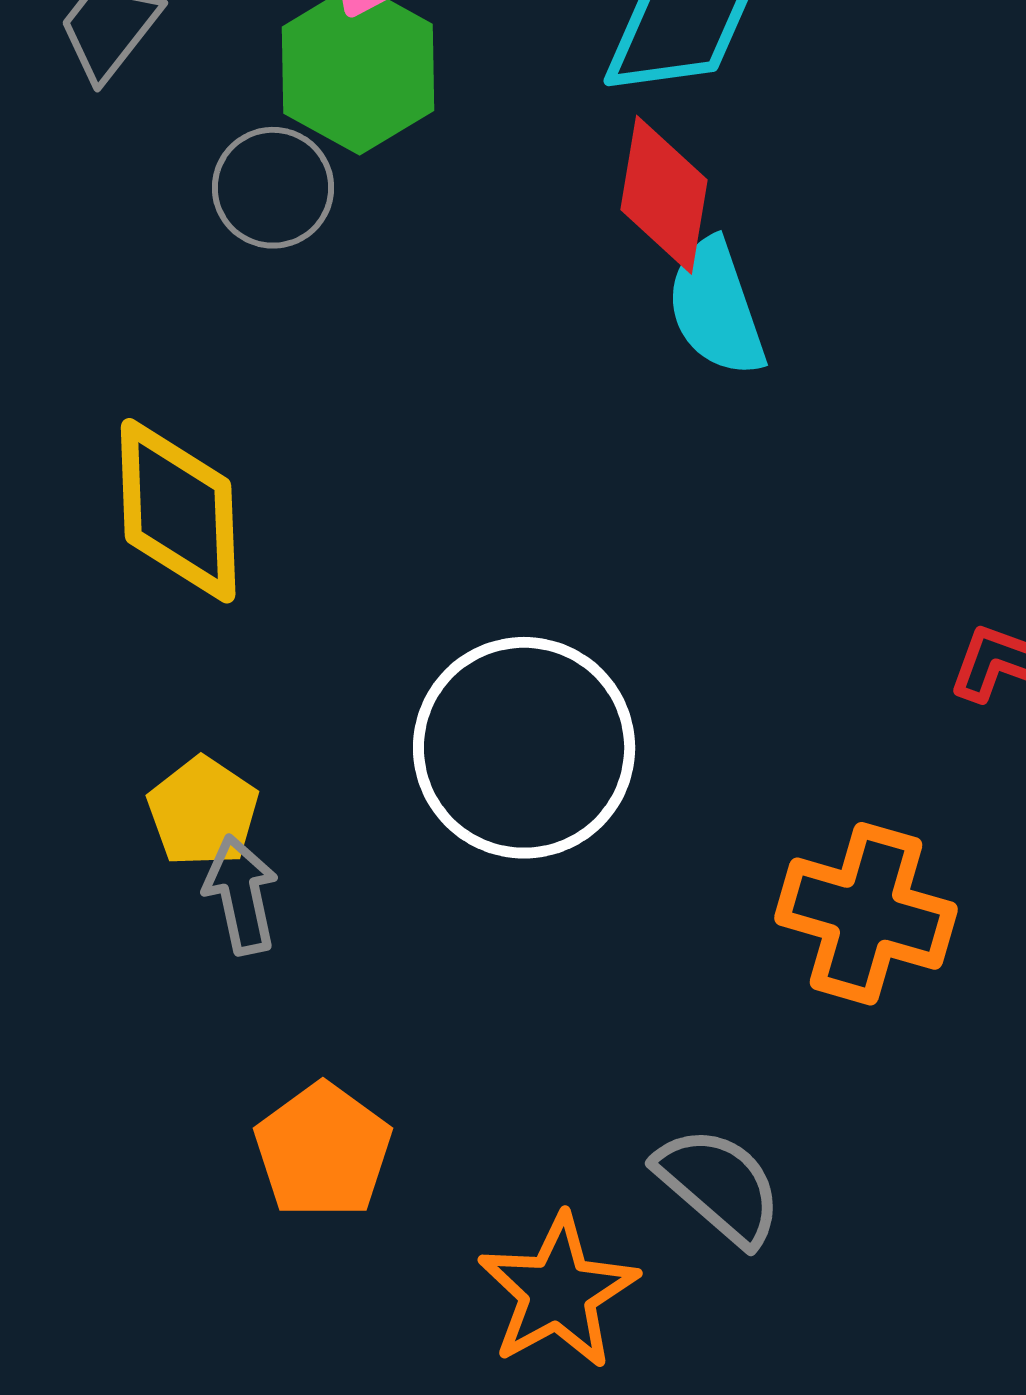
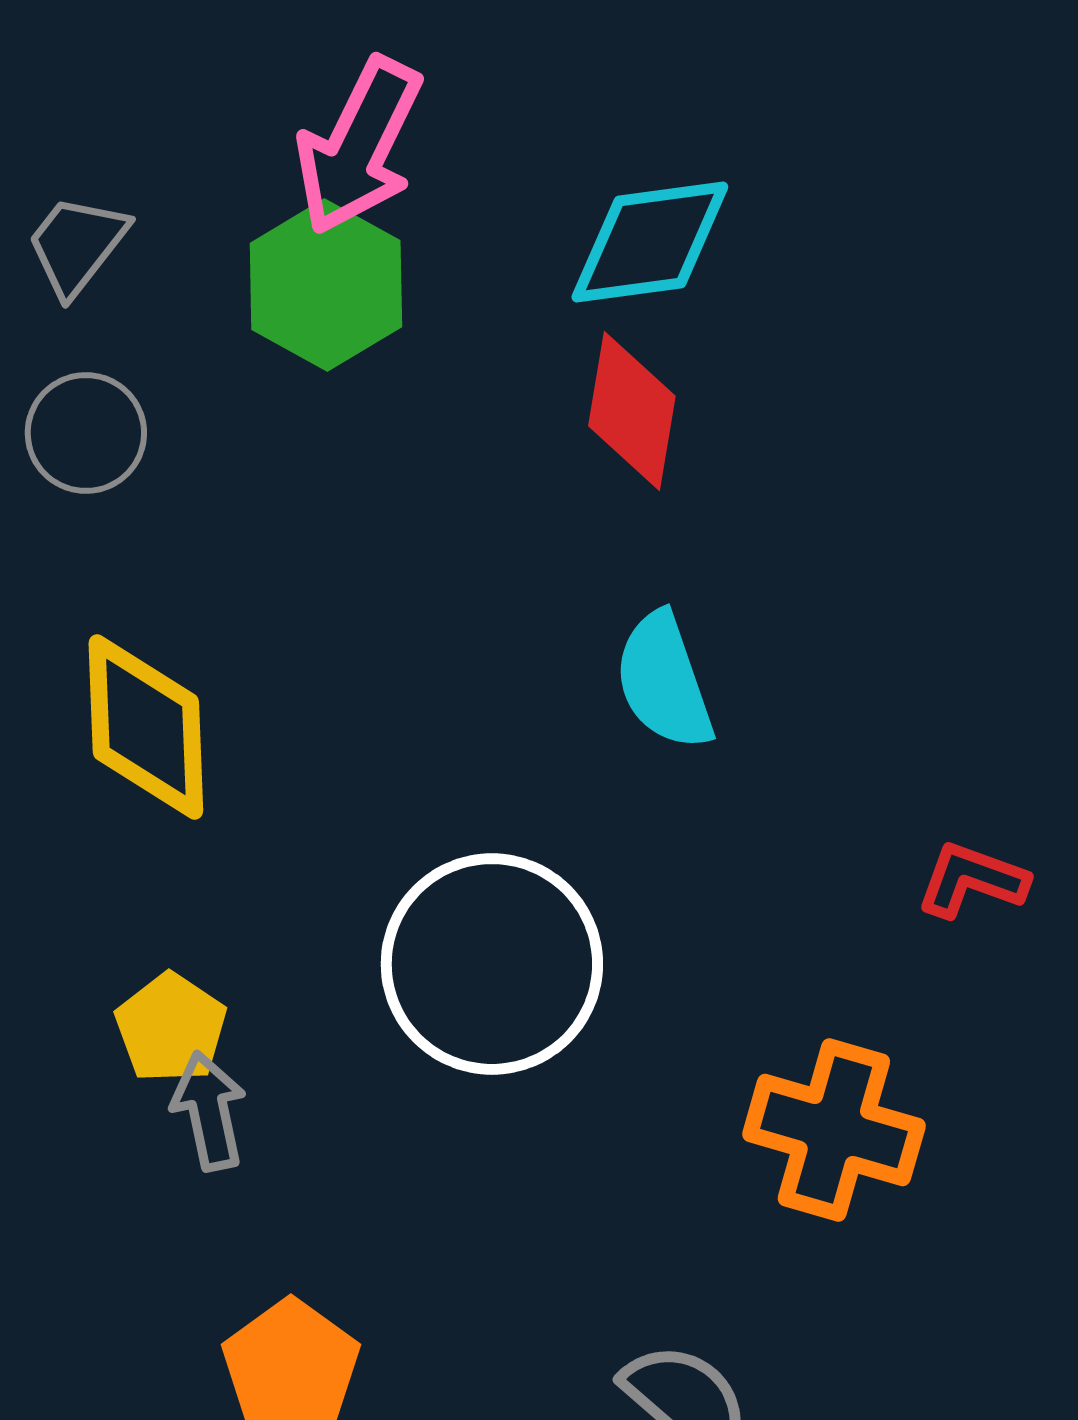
gray circle: (273, 188) -> (86, 433), moved
cyan semicircle: (716, 308) -> (664, 681), moved

